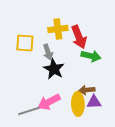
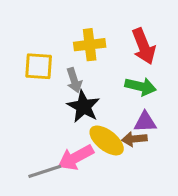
red arrow: (79, 37) -> (144, 46), moved
purple triangle: (94, 102) -> (145, 122), moved
yellow ellipse: (78, 104) -> (107, 140), moved, turned -50

